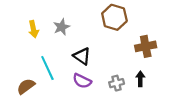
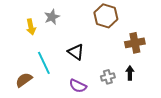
gray star: (62, 27) -> (52, 17), moved
purple semicircle: (82, 81) -> (78, 86), moved

